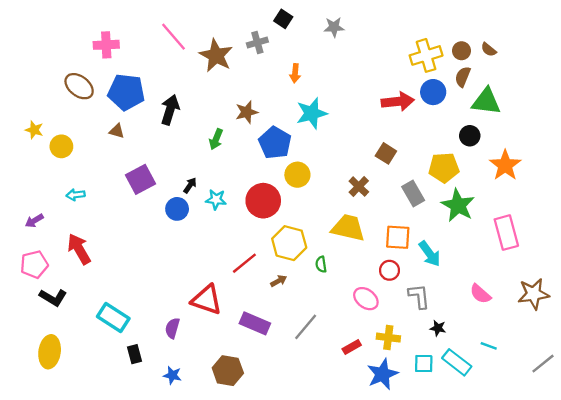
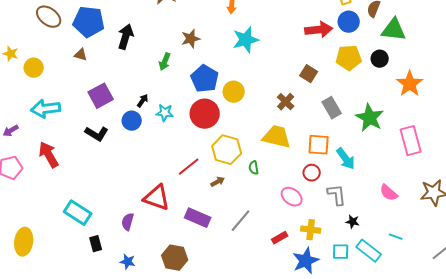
blue pentagon: (275, 143) -> (205, 79), moved
yellow pentagon: (444, 168) -> (349, 58), moved
cyan arrow: (76, 195) -> (46, 109), size x1.8
black L-shape: (53, 297) -> (97, 134), moved

